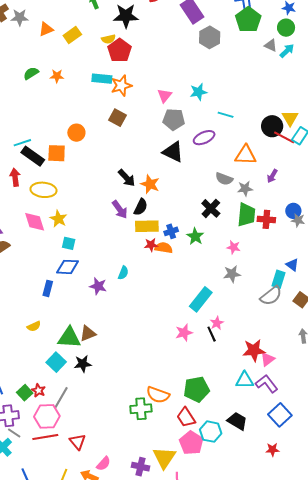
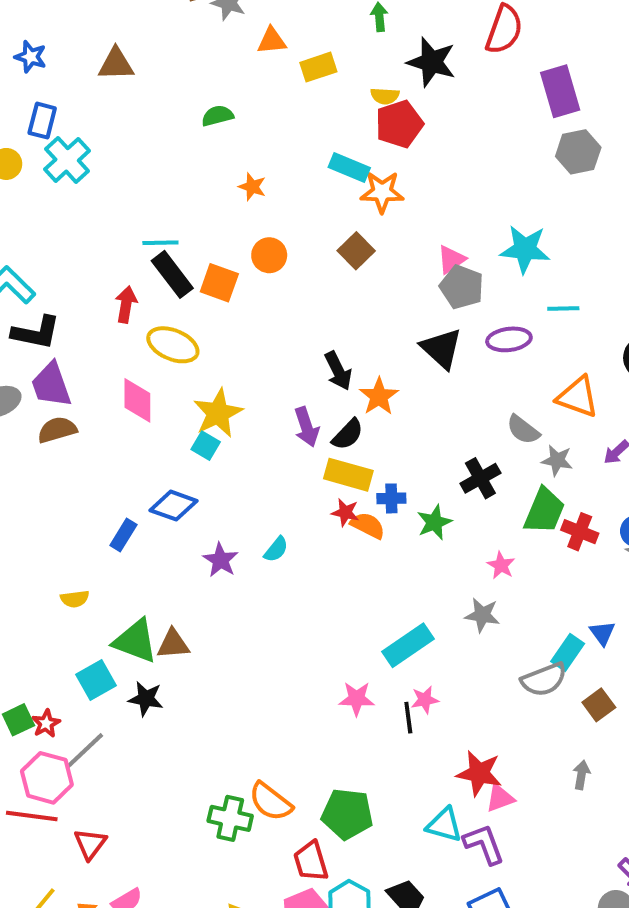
orange star: (57, 76) -> (252, 187), moved
cyan star: (198, 92) -> (525, 249), size x1.4
pink triangle: (165, 96) -> (451, 259), moved
cyan line: (226, 115) -> (563, 309), turned -35
yellow star: (58, 219) -> (218, 413), moved, size x1.4
cyan square: (69, 243) -> (206, 446), moved

